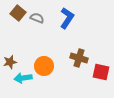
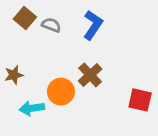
brown cross: (79, 58) -> (90, 75), moved, turned 30
brown star: (10, 62) -> (14, 75), moved

